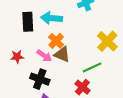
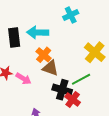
pink arrow: (44, 56) -> (23, 79), moved
black cross: (40, 79) -> (62, 90), moved

